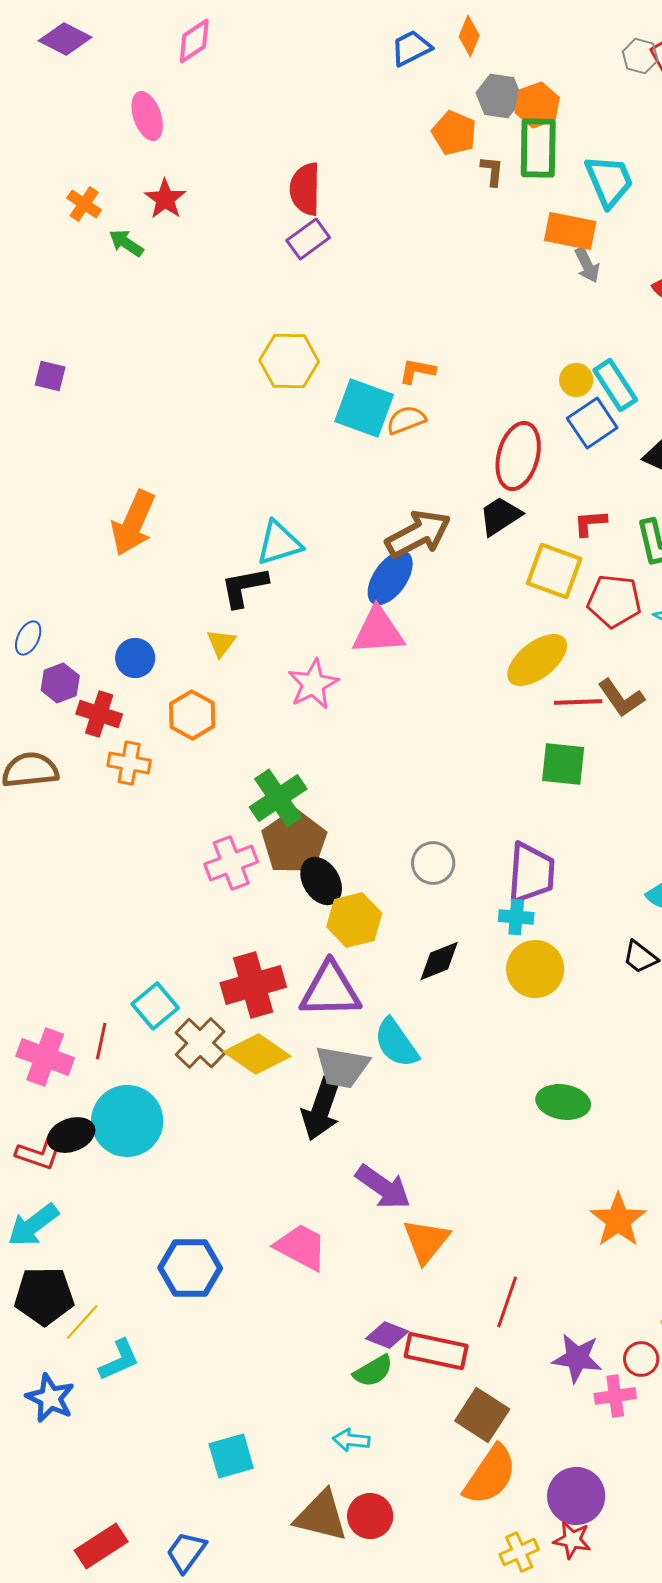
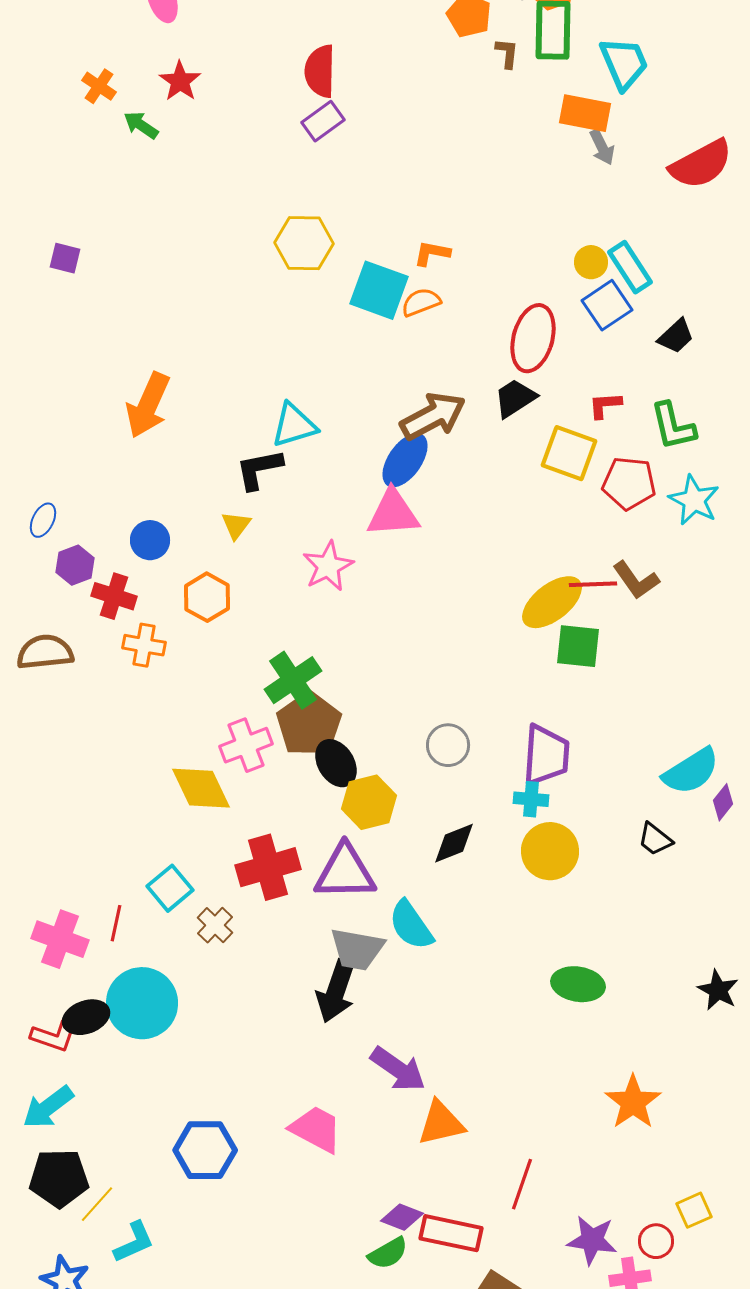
yellow ellipse: (537, 660) -> (552, 602), moved
brown cross: (200, 1043) -> (215, 925), size x0.7
yellow diamond: (257, 1054) -> (201, 788), moved, turned 30
orange triangle: (426, 1241) -> (441, 1123), turned 38

